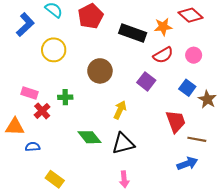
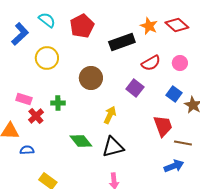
orange star: (163, 27) -> (149, 26), moved, turned 30
black rectangle: (133, 33) -> (122, 42), turned -40

